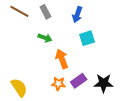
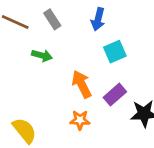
green arrow: (45, 38) -> (42, 55), moved
purple rectangle: (79, 81) -> (115, 95), moved

